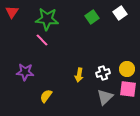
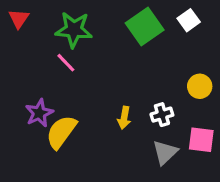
green square: (92, 17) -> (145, 26), size x1.6
yellow circle: (127, 69) -> (200, 86), moved
purple star: (25, 72) -> (39, 113), turned -30
yellow semicircle: (46, 96) -> (61, 132), moved, size x1.6

